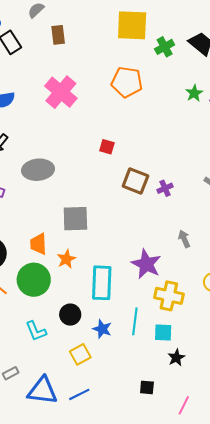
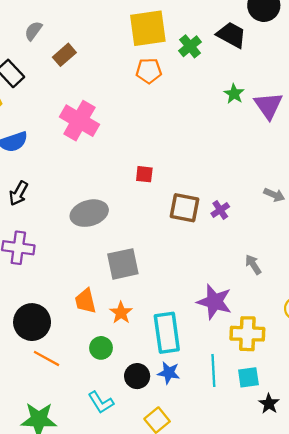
brown rectangle: (58, 35) -> (64, 55), turned 66
orange pentagon: (127, 82) -> (149, 71), moved, size x0.7
gray ellipse: (38, 170) -> (89, 213), moved
green circle: (34, 280) -> (101, 348), moved, size x0.6
blue star: (102, 329) -> (169, 373), moved

